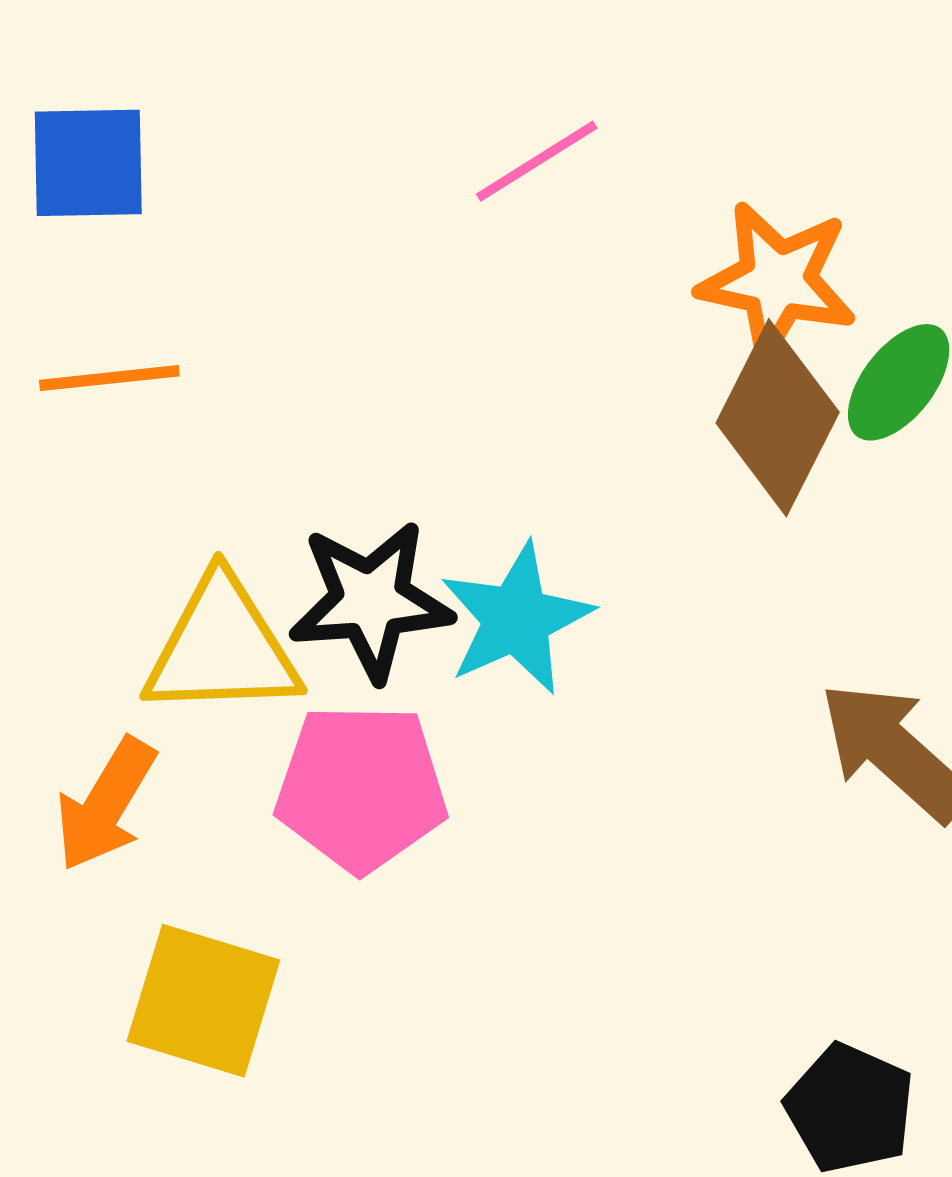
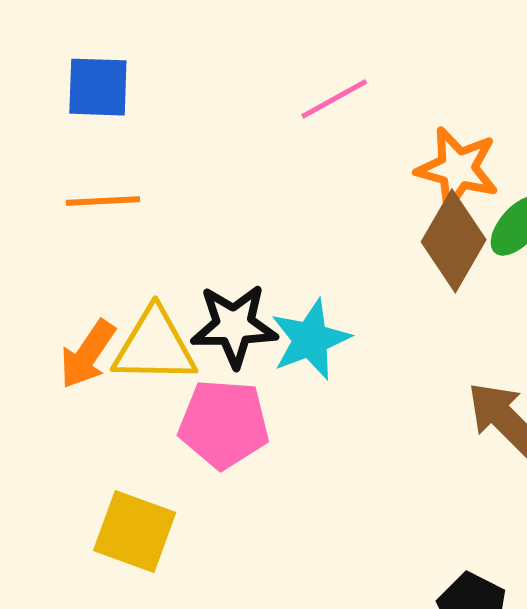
orange arrow: (106, 804) -> (88, 354), moved

